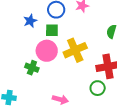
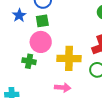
yellow cross: (75, 50) -> (69, 58), moved, turned 35

